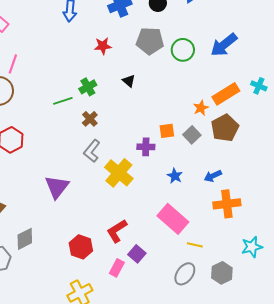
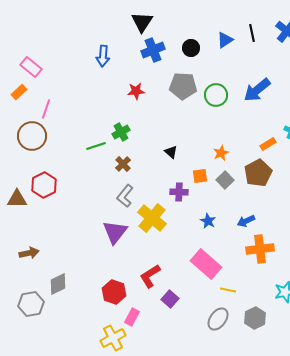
black triangle: (129, 81) -> (171, 152), moved
orange rectangle: (226, 94) -> (268, 144), moved, size x0.6
orange star: (201, 108) -> (221, 153), moved
purple triangle: (57, 187) -> (115, 232), moved
pink rectangle: (117, 268) -> (132, 317), moved

